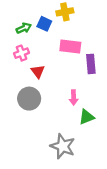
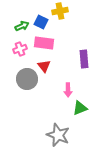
pink rectangle: (70, 47) -> (44, 43), moved
red triangle: (38, 71) -> (44, 66), moved
gray circle: (29, 99) -> (27, 79), moved

